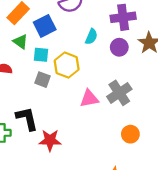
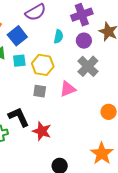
gray square: (43, 80) -> (40, 91), moved
gray cross: (119, 93) -> (88, 66), moved
red star: (50, 140) -> (42, 131), turned 30

